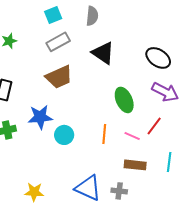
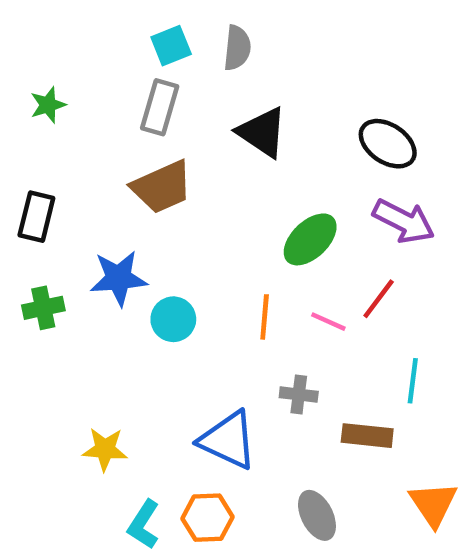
cyan square: (53, 15) -> (171, 46), moved
gray rectangle: (58, 42) -> (160, 107), turned -45
green ellipse: (124, 100) -> (310, 239), turned 70
brown rectangle: (135, 165) -> (367, 436), moved
gray cross: (119, 191) -> (299, 395), moved

